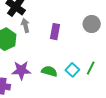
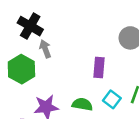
purple rectangle: (55, 32) -> (99, 68), moved

